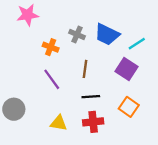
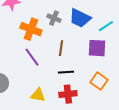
orange cross: (51, 47) -> (31, 29), size x1.5
purple square: (126, 69) -> (97, 48), turned -30

